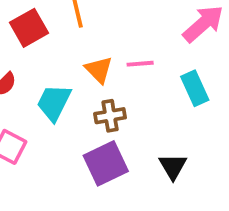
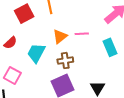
orange triangle: (99, 70) -> (60, 36), turned 35

